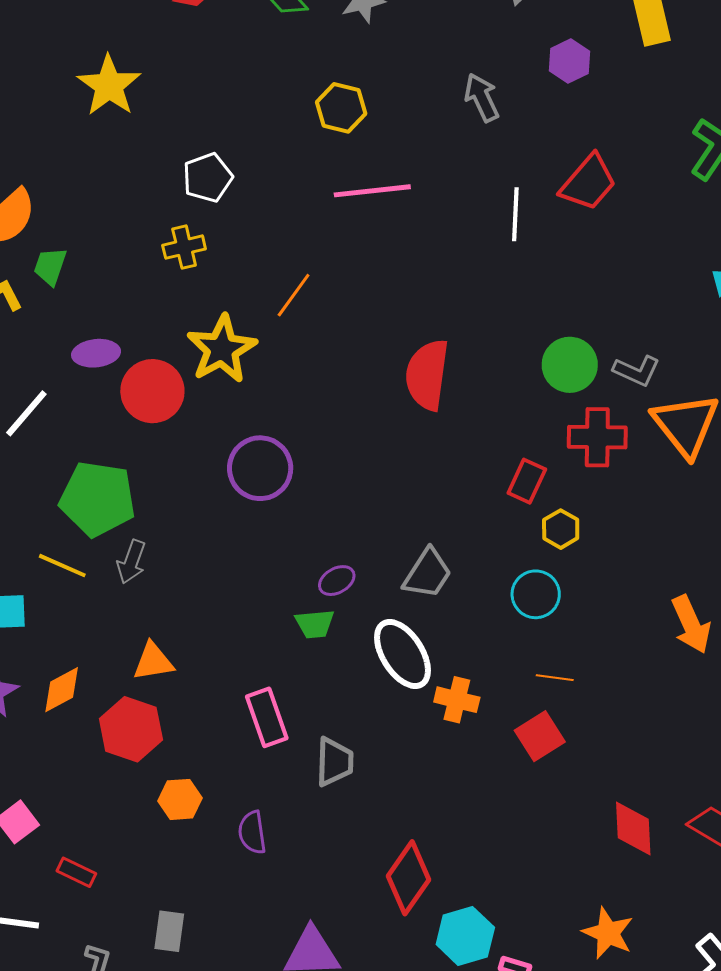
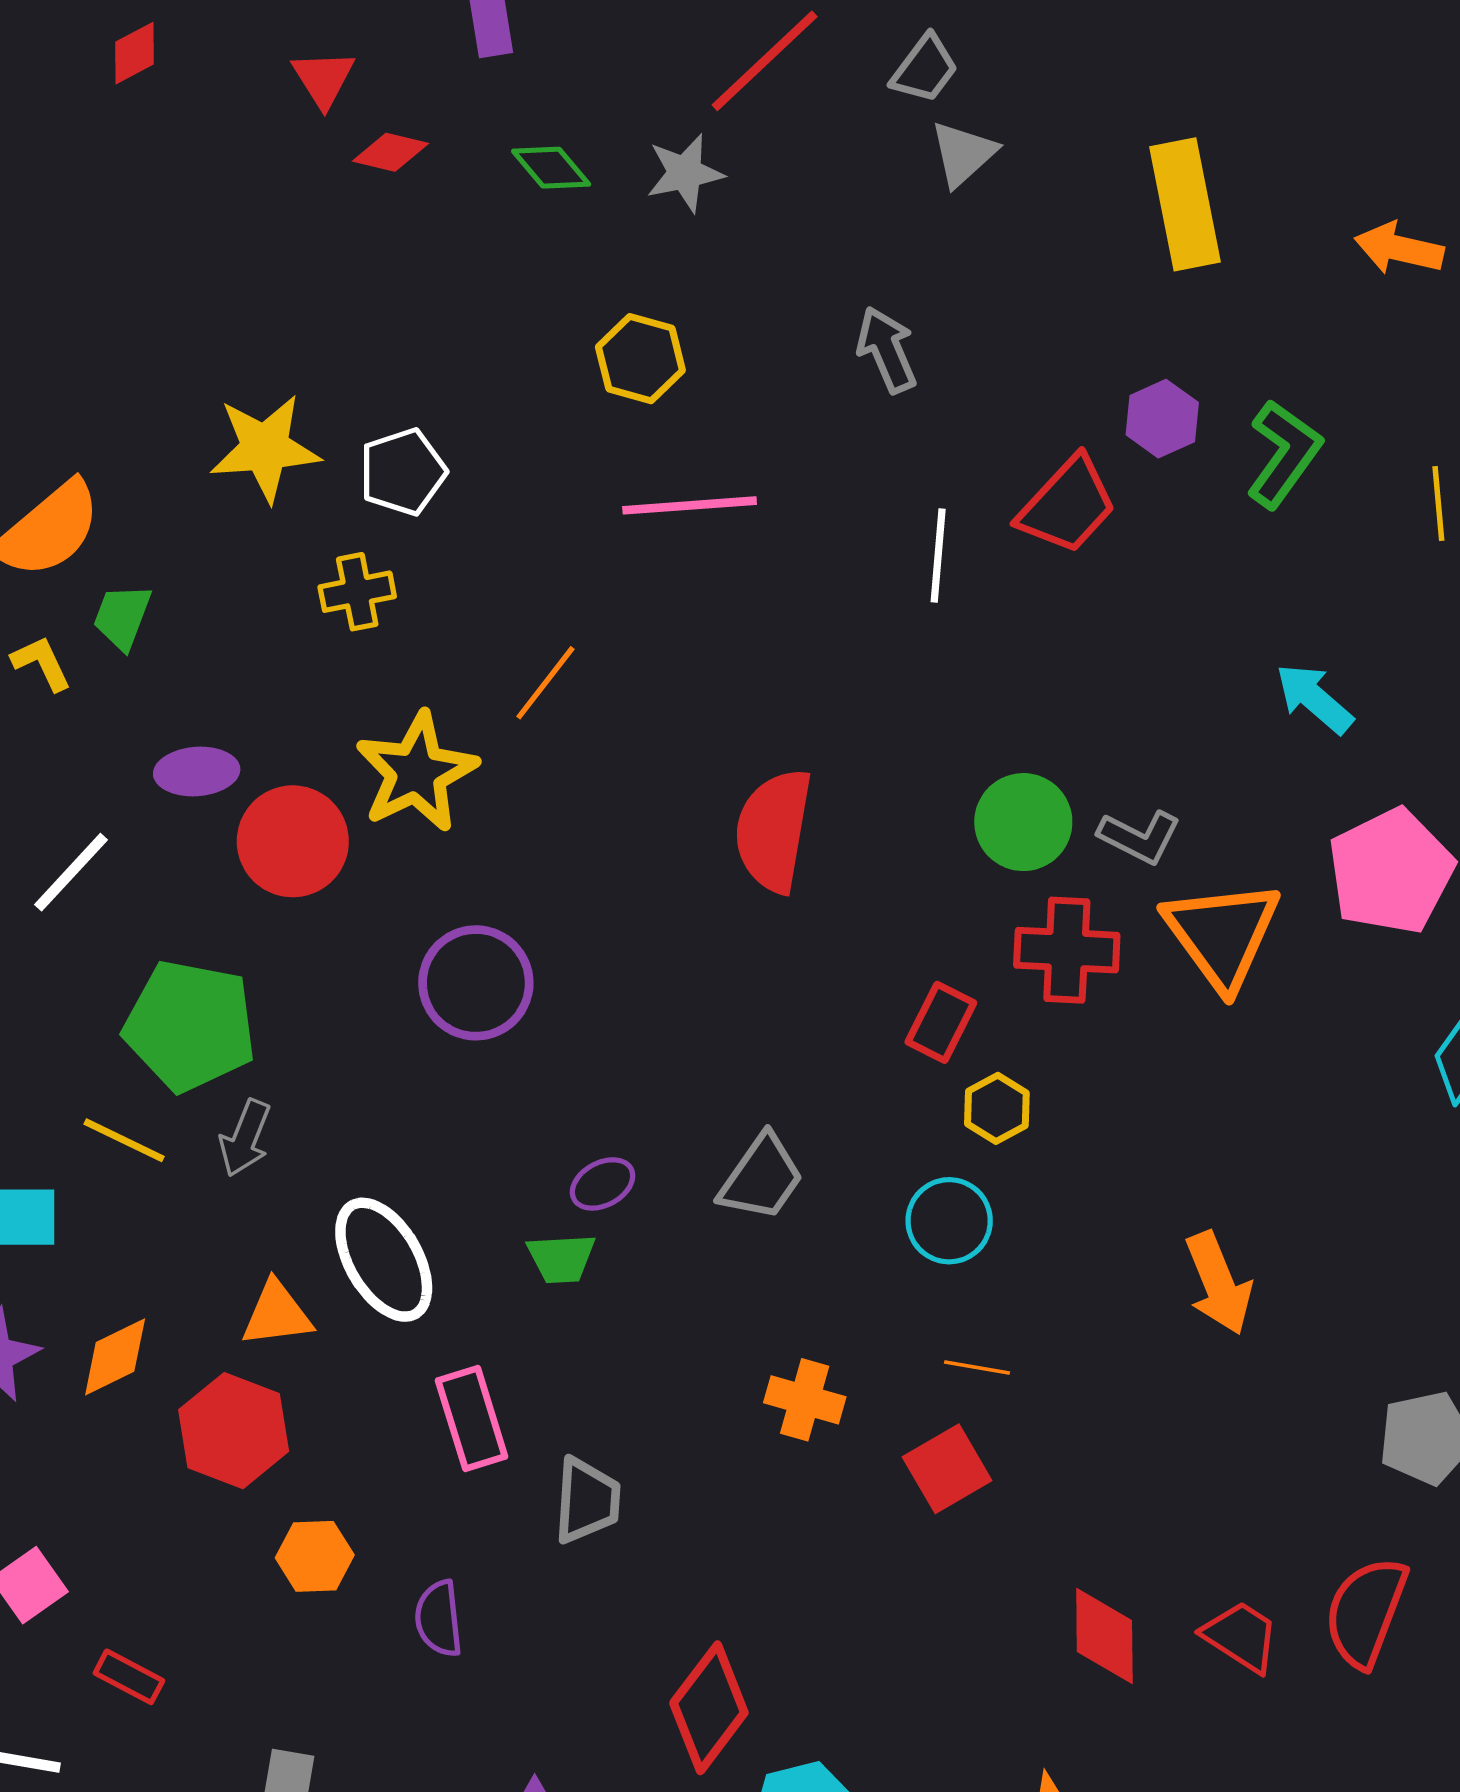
purple hexagon: (569, 61) -> (1162, 419), moved
yellow star: (109, 86) -> (265, 448), moved, turned 30
white ellipse: (402, 654) -> (384, 1260), moved

